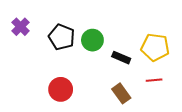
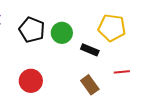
yellow pentagon: (155, 47) -> (112, 28), moved

